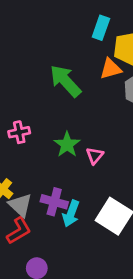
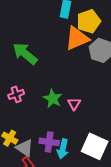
orange triangle: (111, 69) -> (77, 38), size x1.5
green arrow: (65, 81) -> (25, 54), moved

